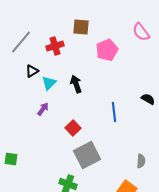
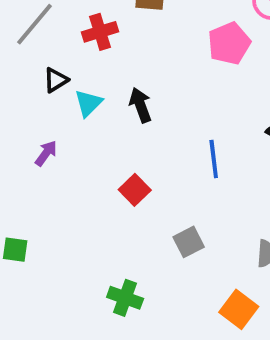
pink pentagon: (107, 50) -> (229, 43), moved
purple arrow: (43, 109) -> (46, 153), moved
gray square: (87, 155) -> (189, 242), moved, size x0.6

